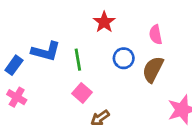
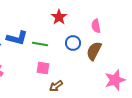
green line: (78, 60) -> (40, 44), turned -70
pink square: (82, 93) -> (43, 68), turned -32

